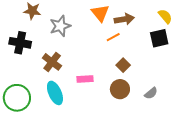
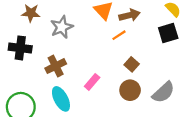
brown cross: (52, 62) -> (56, 66), turned 30
pink rectangle: (85, 79) -> (92, 82), turned -42
gray semicircle: (151, 93) -> (163, 92), size x1.6

